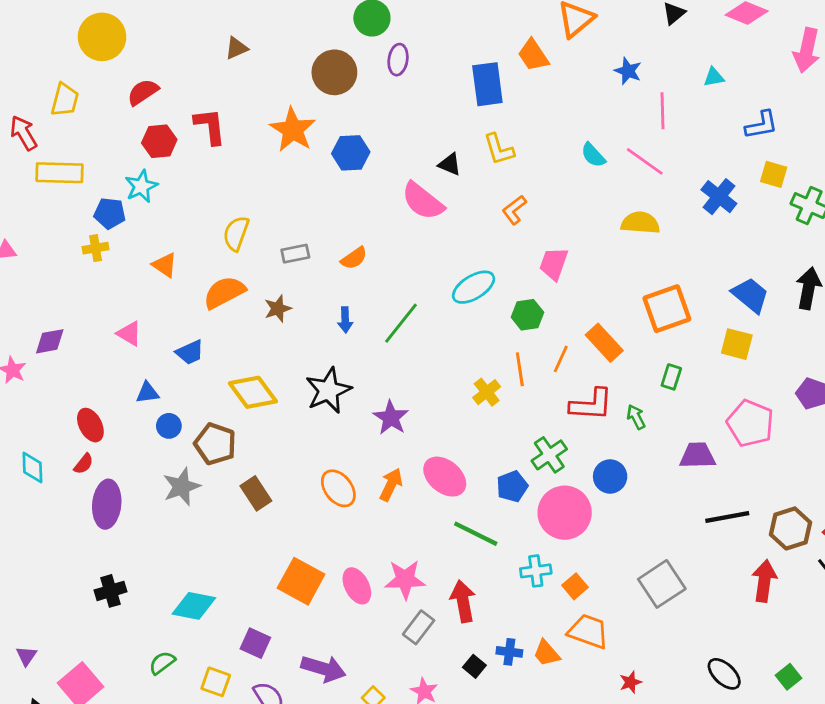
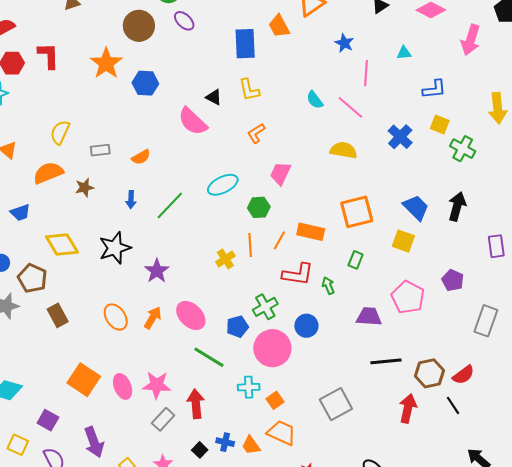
purple ellipse: (398, 60) -> (184, 21), turned -60
orange rectangle: (604, 343) -> (311, 232), turned -40
purple arrow: (323, 669) -> (94, 442), turned 48

